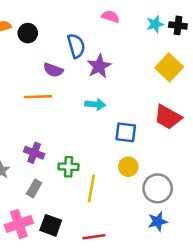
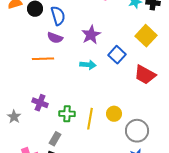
blue semicircle: (76, 46) -> (58, 16), moved
blue square: (126, 132) -> (117, 55), moved, turned 36
gray rectangle: (34, 188) -> (55, 139), moved
yellow line: (91, 188) -> (90, 119), moved

